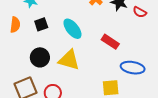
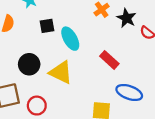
black square: (41, 24) -> (47, 26), moved

